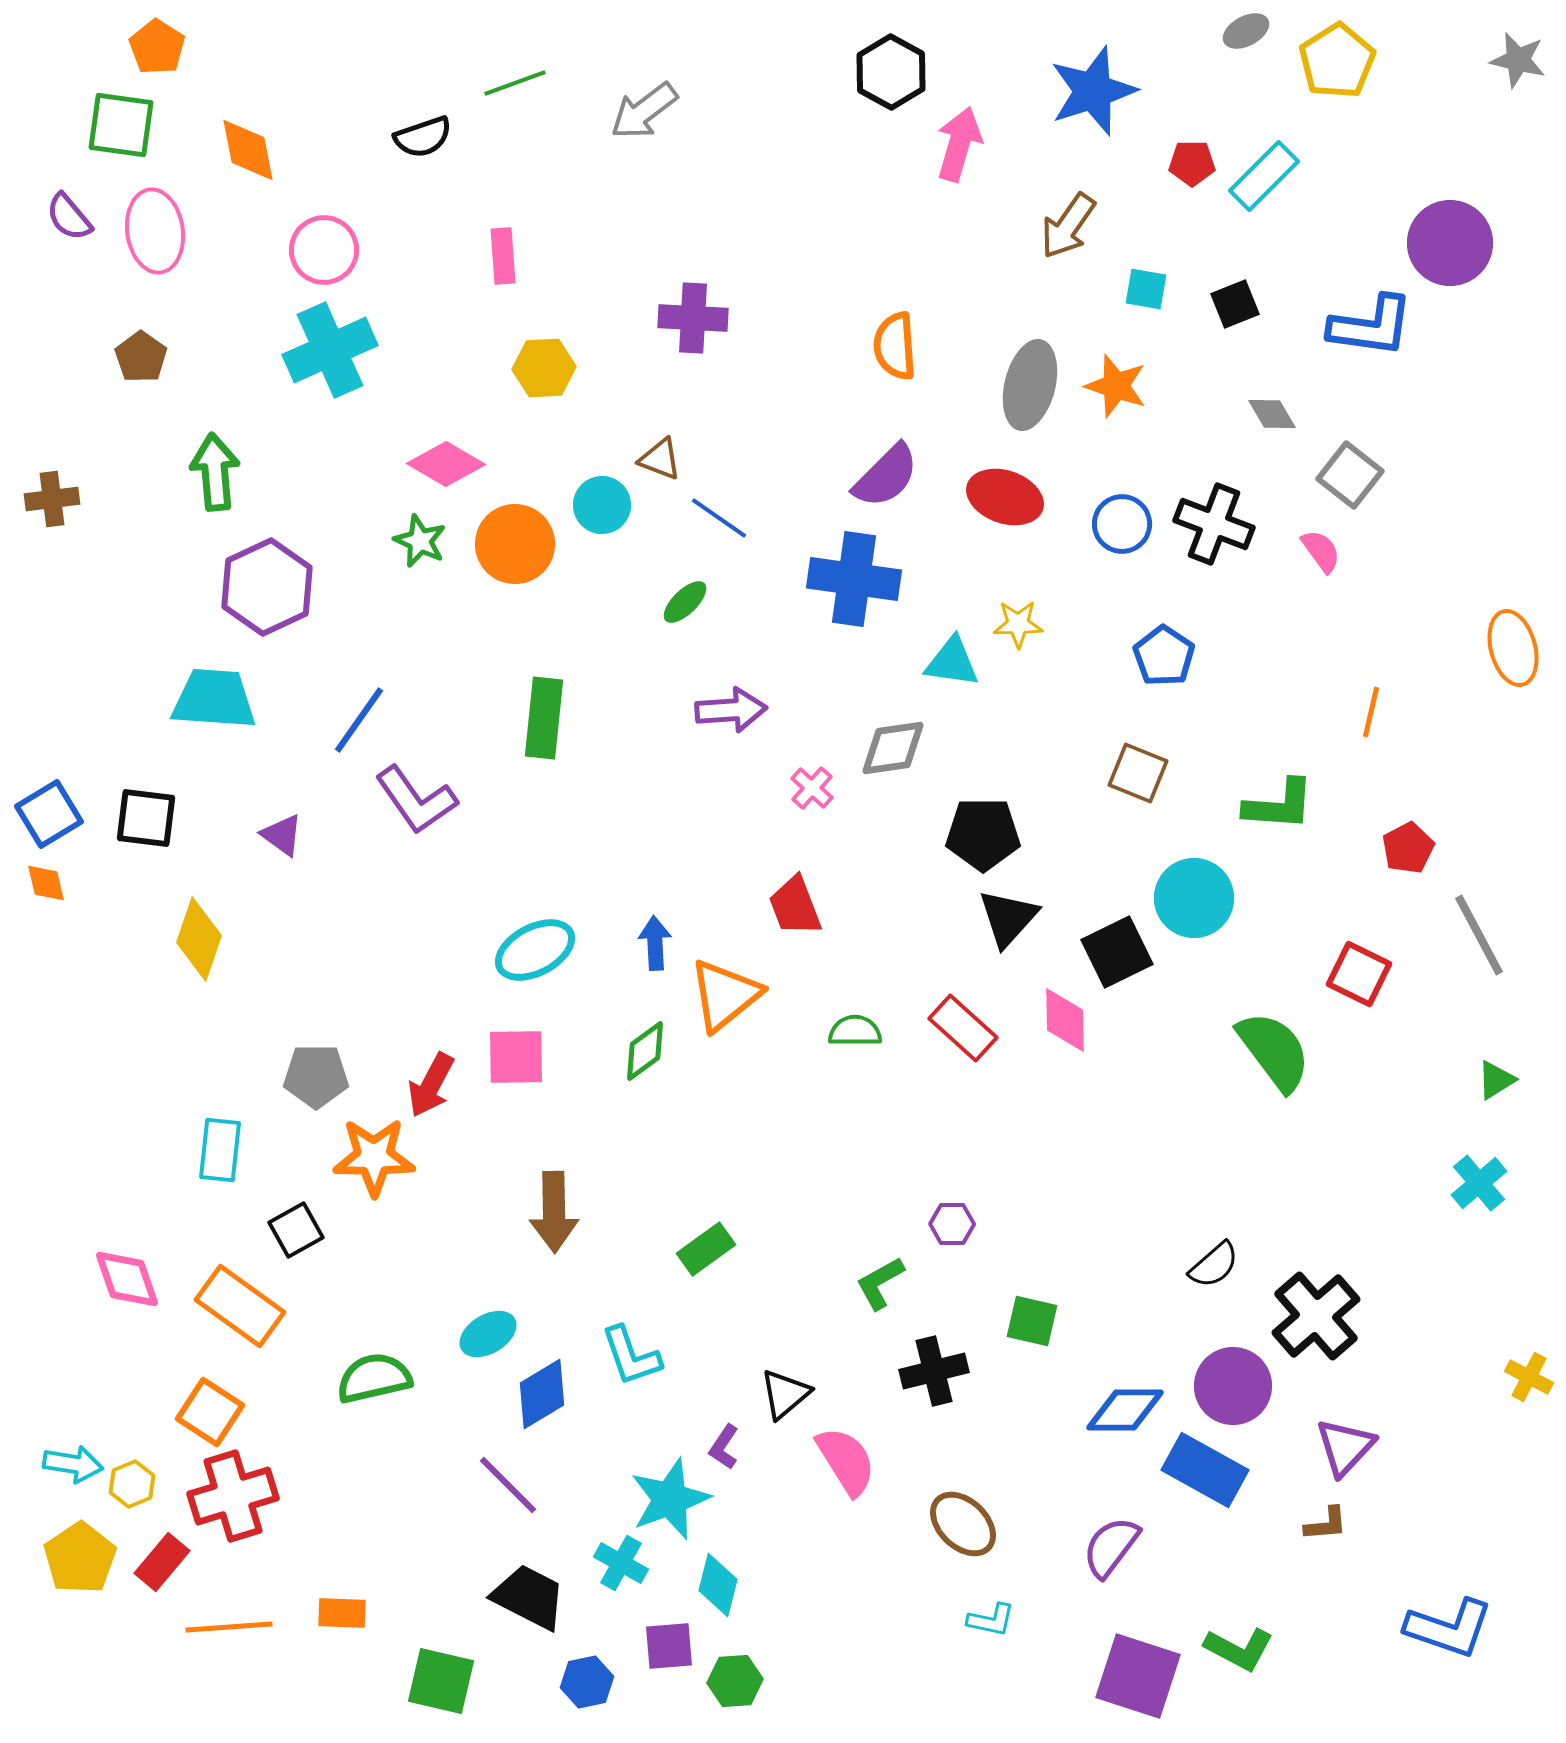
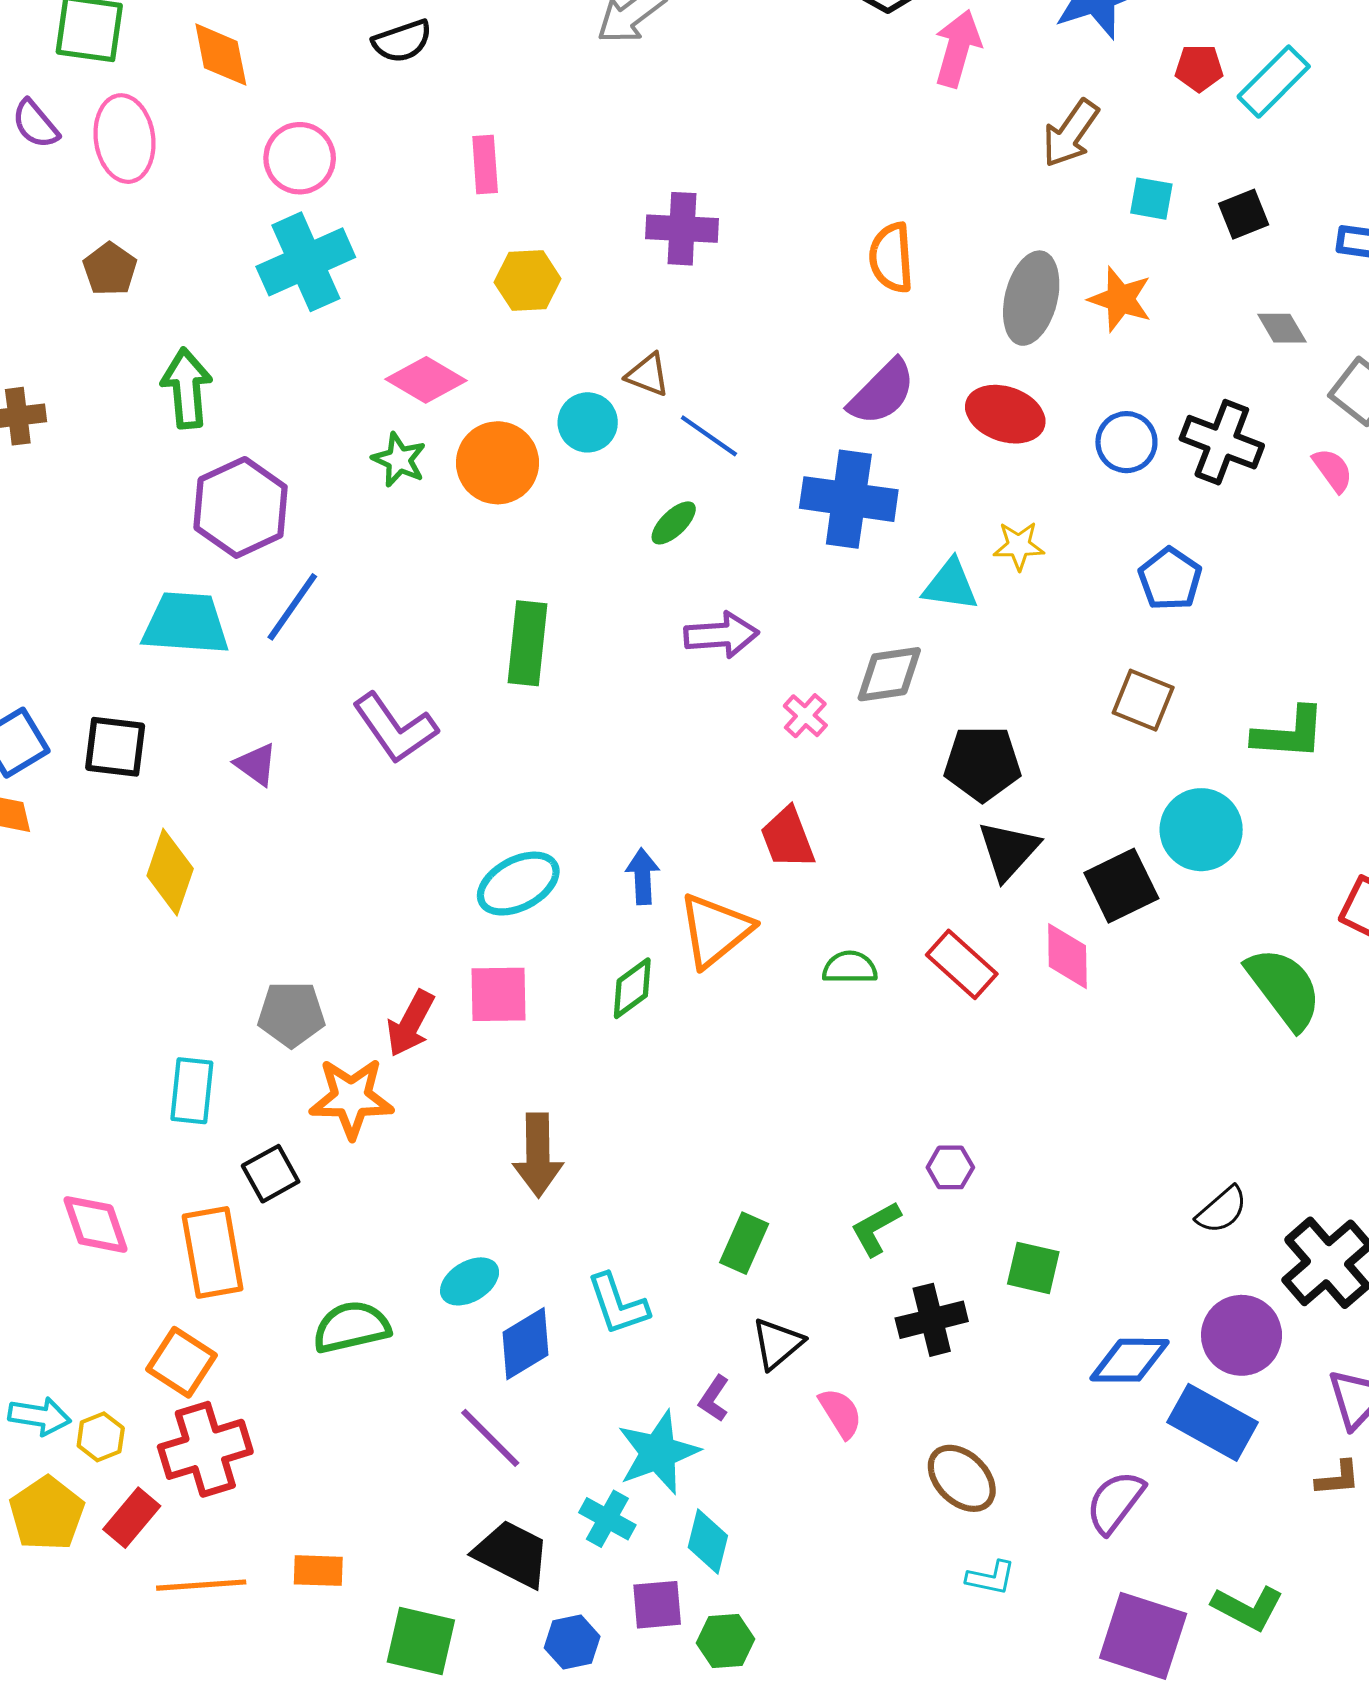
blue line: (359, 720) -> (292, 607), moved
green rectangle: (706, 1249) -> (744, 1243), moved, turned -30
orange rectangle: (240, 1306) -> (213, 1252), turned 44
pink semicircle: (846, 1461) -> (840, 1413), size x0.7

